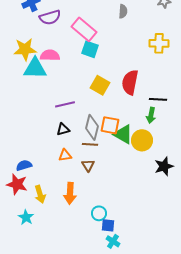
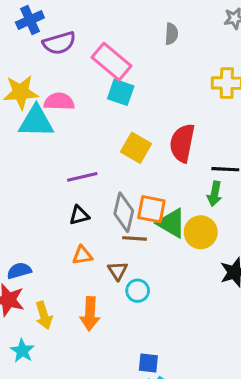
brown line: (90, 144) -> (135, 238), moved
cyan circle: (99, 213) -> (138, 291), moved

